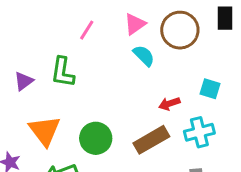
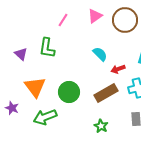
cyan semicircle: (144, 56) -> (100, 54), moved
purple triangle: (24, 81) -> (21, 54), turned -40

